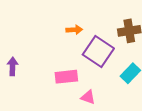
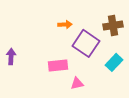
pink triangle: (88, 97) -> (77, 83), turned -32

